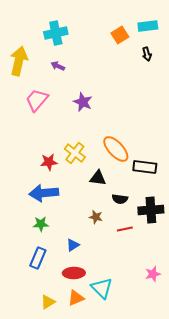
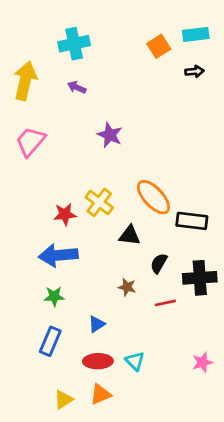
black arrow: (147, 54) -> (194, 71), turned -80
pink trapezoid: (37, 100) -> (30, 142), moved
black semicircle: (120, 199) -> (159, 263), turned 112
cyan triangle: (102, 288) -> (135, 361), moved, size x0.7

